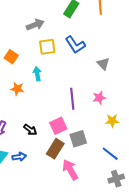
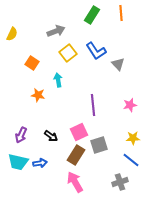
yellow square: (47, 47) -> (68, 53), turned -30
gray triangle: (103, 64) -> (118, 64), moved
pink star: (99, 98) -> (130, 105), moved
yellow star: (112, 121) -> (133, 138), moved
pink arrow: (70, 170) -> (75, 182), moved
gray cross: (116, 179) -> (120, 182), moved

